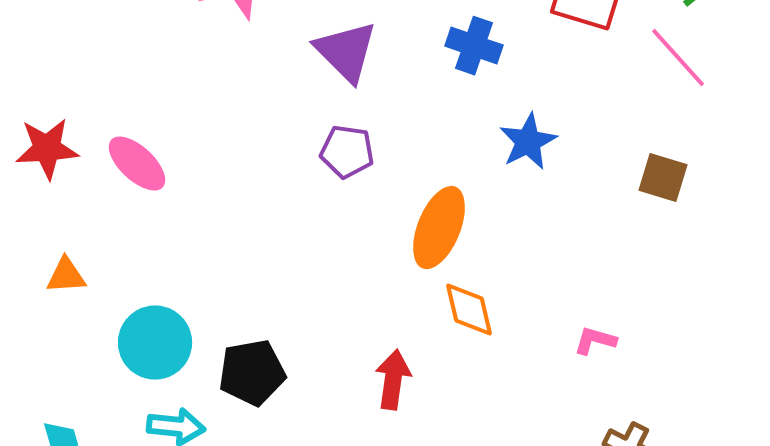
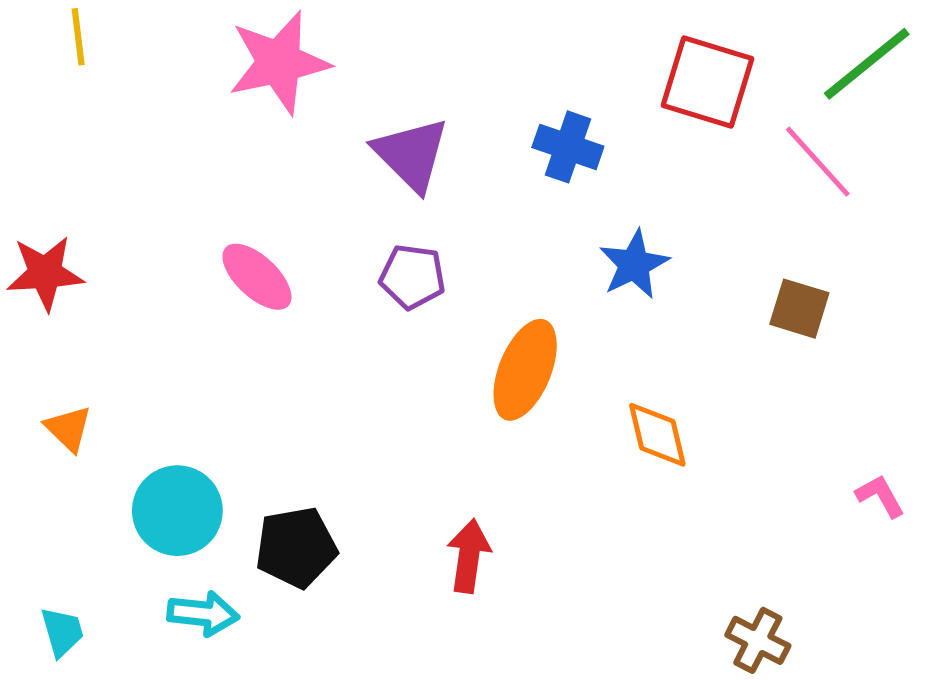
pink ellipse: (137, 164) -> (257, 277), moved
orange triangle: (66, 276) -> (68, 429), turned 48
orange diamond: (469, 310) -> (657, 435), moved
pink L-shape: (595, 341) -> (880, 496), moved, turned 45

